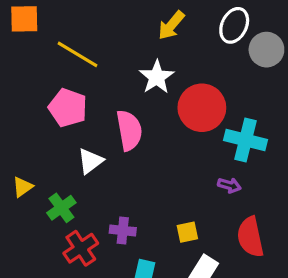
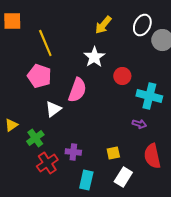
yellow line: (78, 54) -> (45, 43), turned 36
red circle: (202, 108) -> (122, 76), size x0.6
pink semicircle: (129, 130) -> (77, 90), turned 30

